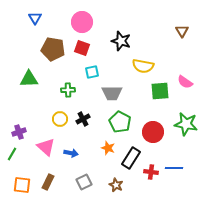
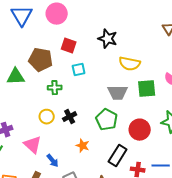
blue triangle: (35, 18) -> (22, 16), size x1.6
pink circle: (82, 22) -> (57, 14), moved
brown pentagon: (53, 49) -> (41, 60), moved
gray trapezoid: (112, 93) -> (118, 93), moved
orange star: (108, 148) -> (83, 146), moved
blue arrow: (71, 153) -> (53, 161), moved, turned 40

